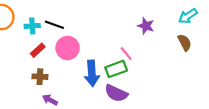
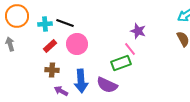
purple star: (146, 26) -> (138, 31), moved
blue arrow: (92, 73) -> (81, 81), moved
purple semicircle: (116, 93) -> (107, 85), moved

